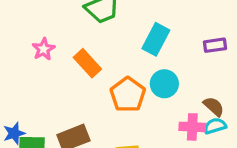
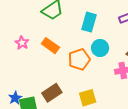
orange pentagon: (128, 95) -> (79, 59), turned 30

